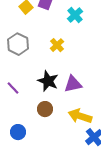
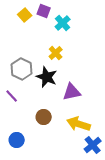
cyan cross: (75, 15) -> (63, 23), moved
gray hexagon: (18, 44) -> (22, 69), moved
black star: (48, 81) -> (47, 77), moved

